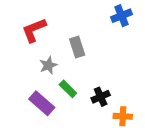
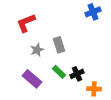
gray rectangle: (77, 47) -> (59, 45), moved
green rectangle: (68, 89) -> (59, 72), moved

